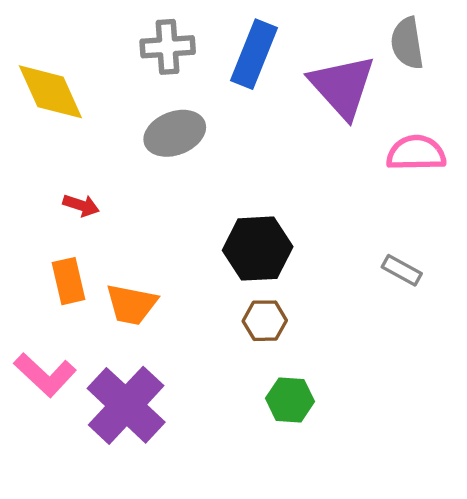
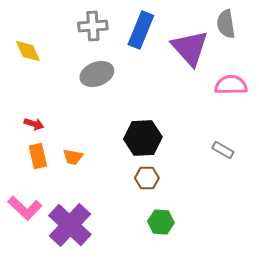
yellow diamond: (50, 92) -> (28, 51), size x0.7
red arrow: (81, 205) -> (34, 124), moved
orange trapezoid: (132, 304) -> (73, 157), moved, size x0.7

